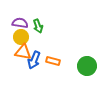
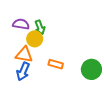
yellow circle: (21, 37) -> (35, 39), moved
blue arrow: (34, 60) -> (23, 71), moved

